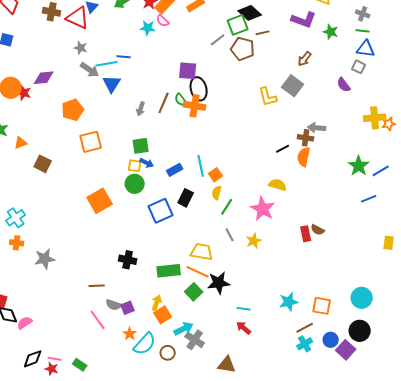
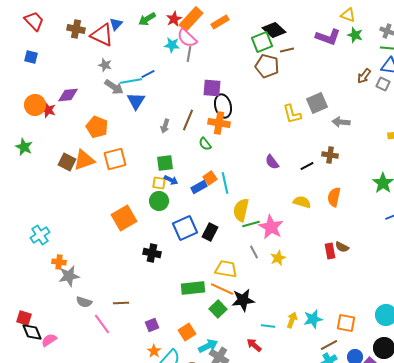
pink semicircle: (163, 21) -> (187, 38), size x1.5
green star: (331, 32) -> (355, 35), moved
gray line: (218, 40) -> (189, 54), moved, turned -42
blue line: (124, 57) -> (148, 74), turned -32
brown arrow: (305, 59) -> (364, 76), moved
purple semicircle: (344, 85) -> (272, 162), moved
gray square: (293, 86) -> (317, 103), turned 30
green semicircle: (181, 100) -> (205, 144), moved
orange pentagon: (73, 110) -> (97, 127), turned -30
gray arrow: (317, 128) -> (341, 122), moved
orange triangle: (21, 143) -> (84, 160), moved, size x1.6
orange semicircle: (304, 157) -> (334, 197), moved
brown square: (43, 164) -> (67, 162), moved
orange square: (216, 175) -> (210, 178), moved
yellow semicircle: (217, 193) -> (241, 210), size x1.6
black rectangle: (186, 198) -> (210, 232), moved
green line: (227, 207) -> (251, 224), turned 42
pink star: (263, 209) -> (271, 227), moved
orange cross: (17, 243) -> (59, 262), moved
black cross: (128, 260) -> (152, 253), moved
yellow arrow: (157, 303) -> (292, 320), moved
gray semicircle: (114, 305) -> (84, 302), moved
pink line: (98, 320) -> (102, 324), moved
red arrow: (244, 328) -> (254, 345), moved

